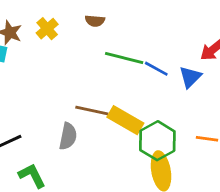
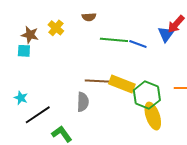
blue triangle: (190, 77) -> (166, 34), moved

